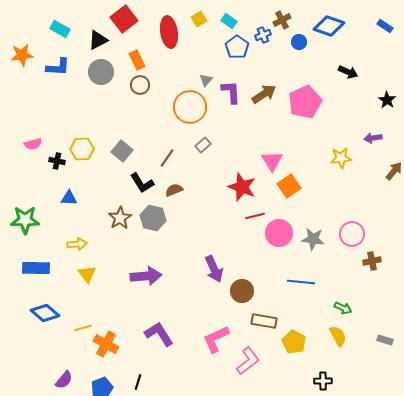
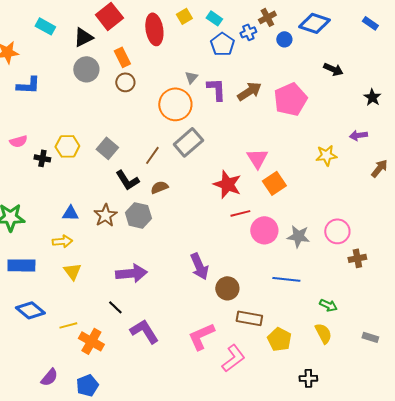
blue L-shape: (58, 67) -> (28, 85), moved
gray rectangle: (203, 145) -> (188, 142), size x1.8
blue triangle: (69, 198) -> (70, 213), moved
black line: (138, 382) -> (115, 307), moved, turned -63

